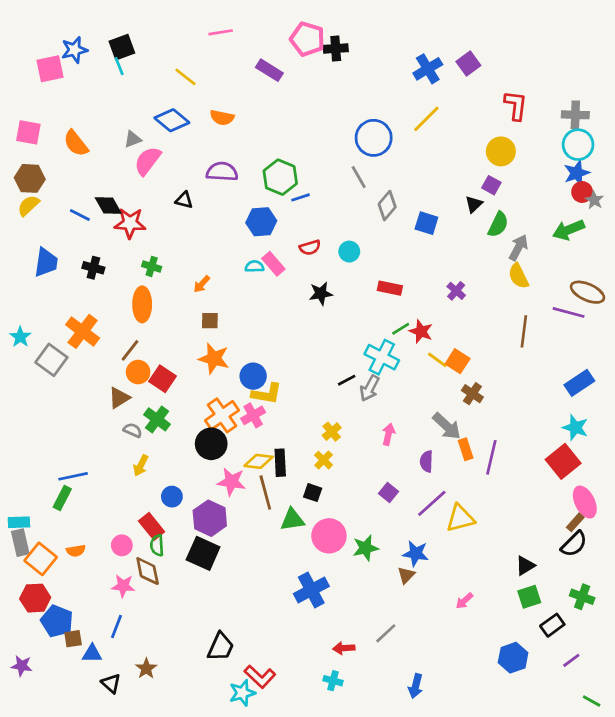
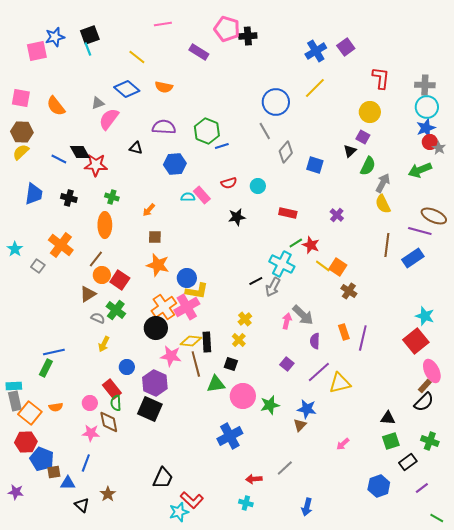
blue hexagon: (261, 222) -> (175, 164), moved
gray square: (51, 360) -> (38, 266), size x0.6
blue rectangle: (579, 383) -> (413, 258), moved
pink cross: (253, 415) -> (187, 307), size x1.4
gray arrow: (447, 426) -> (303, 315), moved
black triangle: (525, 566) -> (388, 418), turned 35

